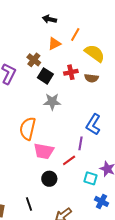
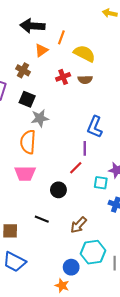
black arrow: (49, 19) -> (32, 26), size x1.6
black square: (45, 76) -> (27, 99), moved
gray star: (52, 102) -> (40, 118), moved
pink trapezoid: (44, 151) -> (25, 173), moved
black line: (29, 204) -> (42, 219), turned -40

